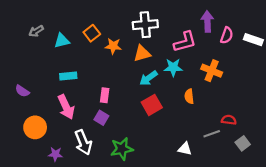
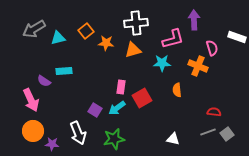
gray arrow: (36, 31) -> (34, 29), size x1.6
pink semicircle: (227, 35) -> (212, 48), moved, turned -35
cyan arrow: (149, 78) -> (117, 108), moved
purple semicircle: (22, 91) -> (44, 81), moved
pink rectangle: (105, 95) -> (121, 87), moved
pink arrow: (66, 107) -> (31, 100), moved
orange circle: (35, 127) -> (33, 131), moved
gray line: (212, 134) -> (208, 132), moved

